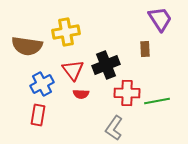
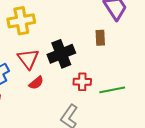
red cross: (127, 93) -> (82, 82), size x0.7
red semicircle: (81, 94) -> (36, 83), turned -42

